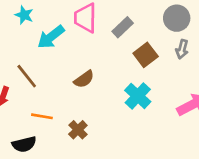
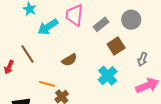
gray circle: (177, 18) -> (131, 20), moved
gray arrow: (182, 49) -> (142, 59), moved
orange line: (42, 116) -> (47, 84), moved

